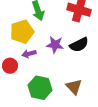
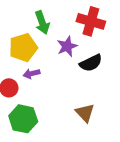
purple star: (55, 45) -> (67, 46), moved, turned -30
green hexagon: (40, 88) -> (23, 119), moved

